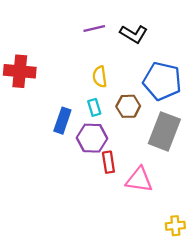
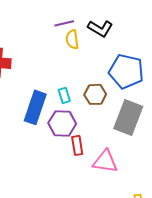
yellow semicircle: (100, 77) -> (72, 39), moved
blue rectangle: (62, 121) -> (35, 107), size x1.4

